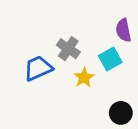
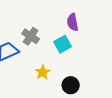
yellow star: (84, 77) -> (43, 72), moved

